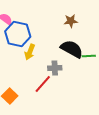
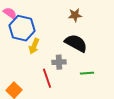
green line: (89, 56) -> (87, 73), moved
red line: (43, 84) -> (47, 78), turned -60

